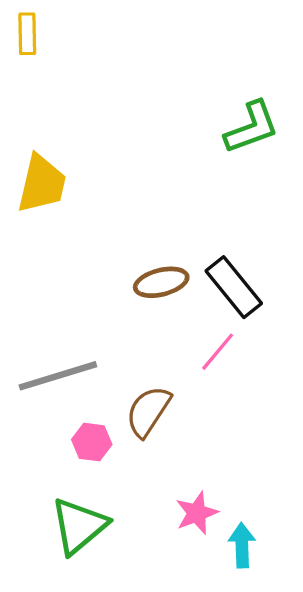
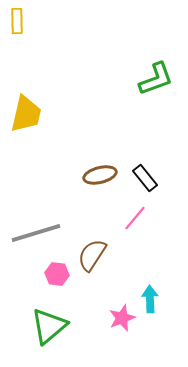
black rectangle: (234, 287) -> (145, 178), size x0.7
cyan arrow: (242, 545) -> (150, 299), moved

